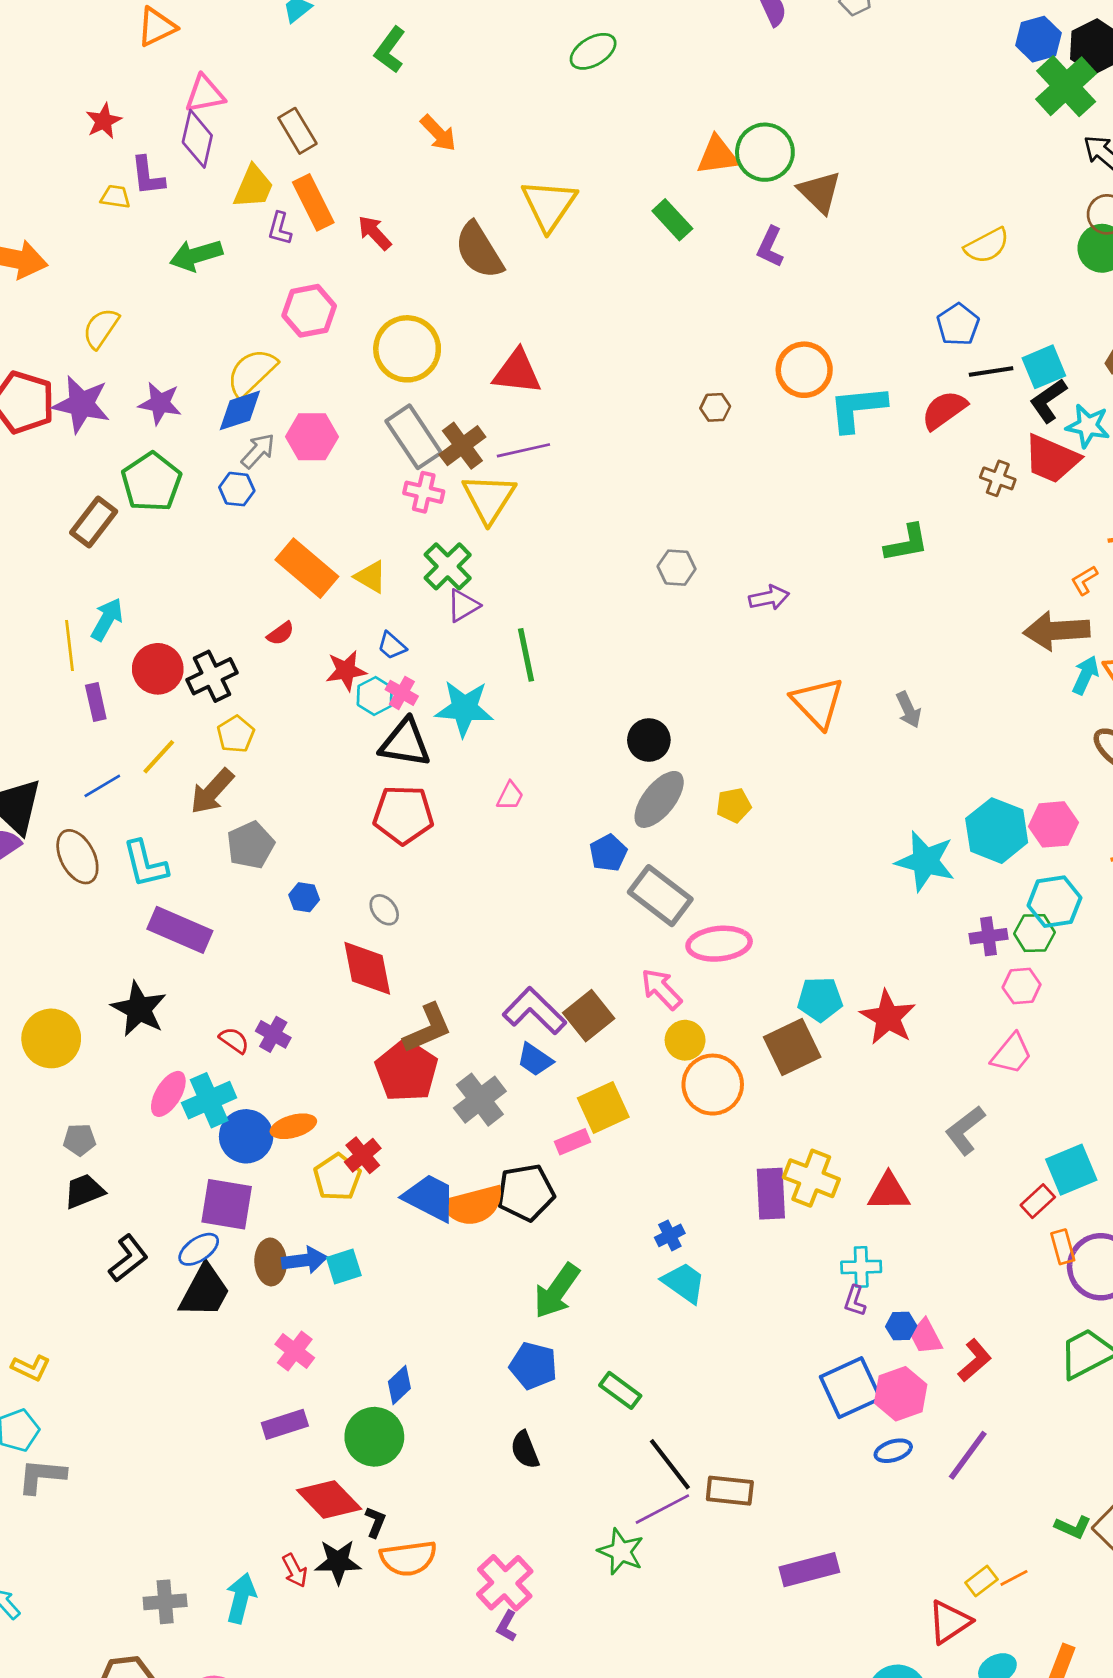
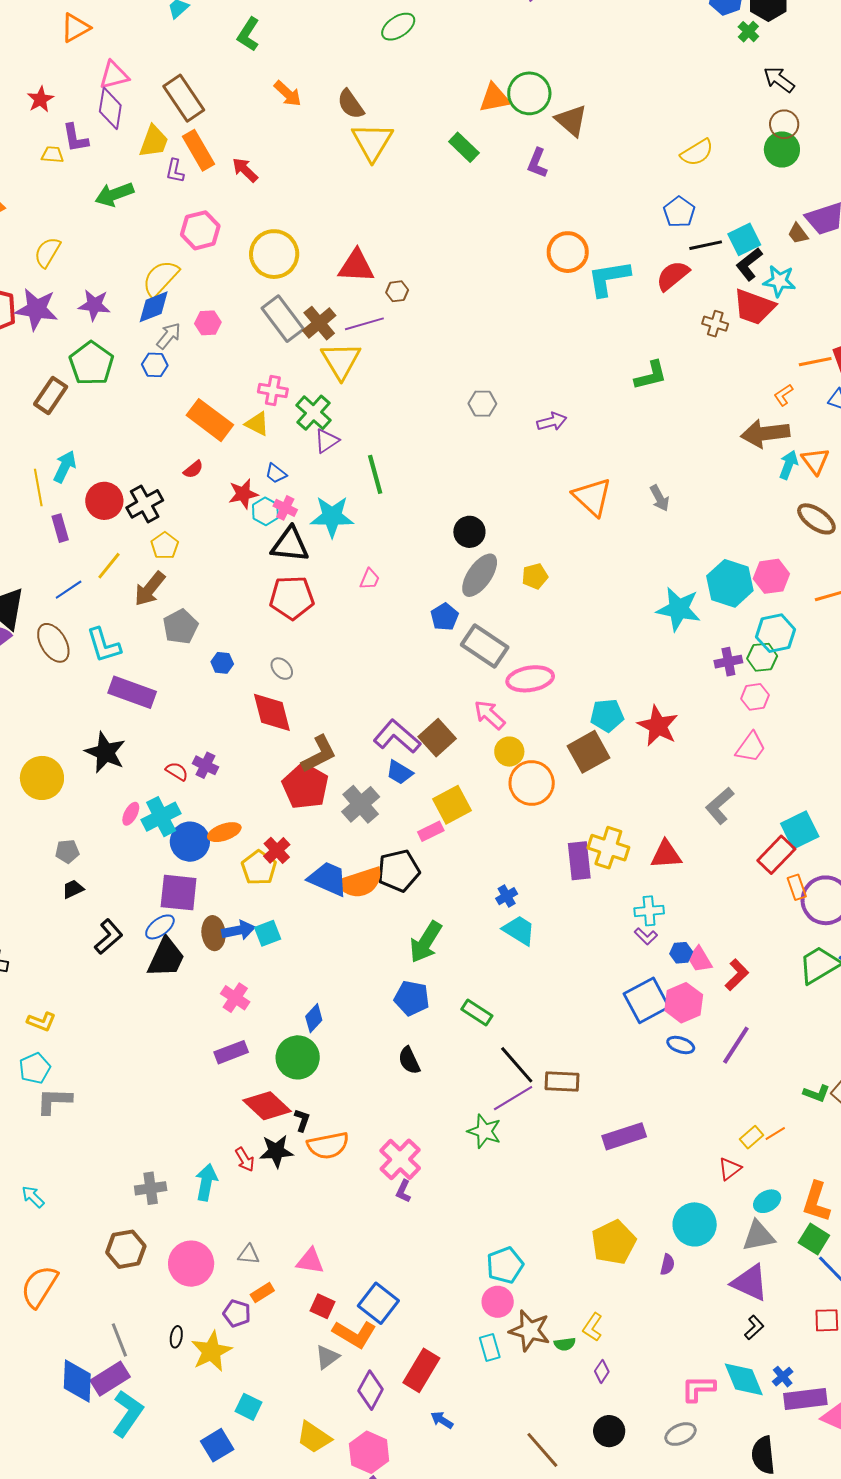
green cross: (1066, 86) -> (748, 32), size x0.5
brown rectangle: (297, 131) -> (184, 98), size x1.4
brown semicircle: (479, 250) -> (351, 104), moved, size x0.7
brown hexagon: (715, 407) -> (397, 291), moved
pink hexagon: (312, 437) -> (208, 323), size x0.7
pink cross: (424, 492) -> (273, 390), moved
pink ellipse: (168, 1094) -> (131, 814), size x0.7
black trapezoid: (84, 1191) -> (73, 889), size x0.7
red rectangle: (1038, 1201) -> (776, 855), size x1.5
purple L-shape: (855, 1301) -> (646, 936), turned -60
blue ellipse: (893, 1451) -> (681, 1045), turned 40
red triangle: (949, 1622) -> (730, 1169), size x0.7

